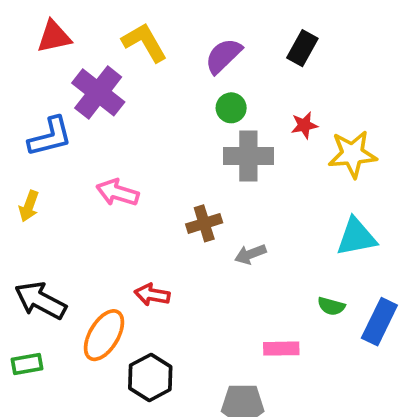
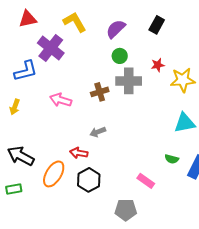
brown cross: (204, 223) -> (100, 92), moved
gray arrow: (250, 254) -> (98, 132), moved
pink rectangle: (281, 349) -> (146, 181), turned 36
black hexagon: (150, 377) -> (89, 180), moved

